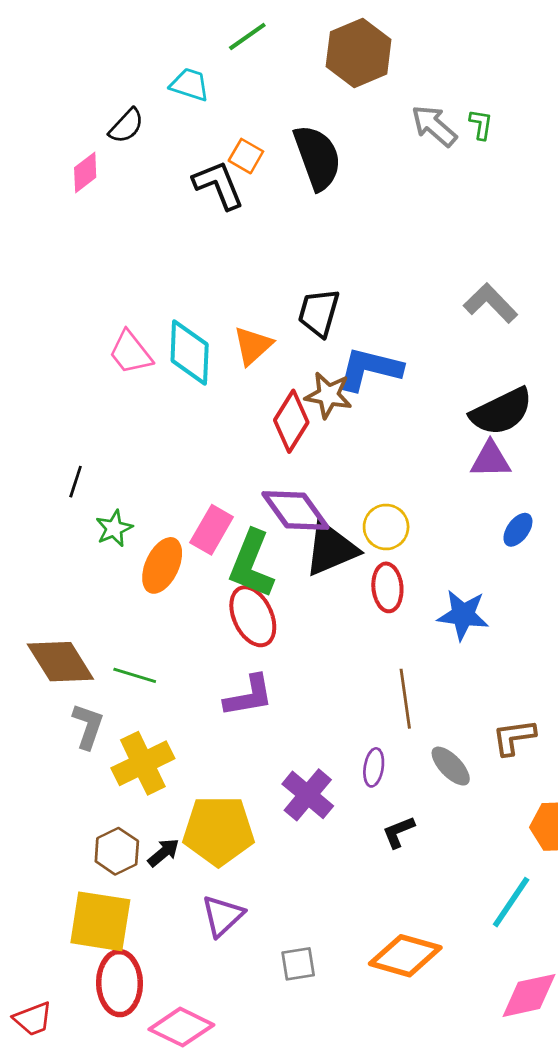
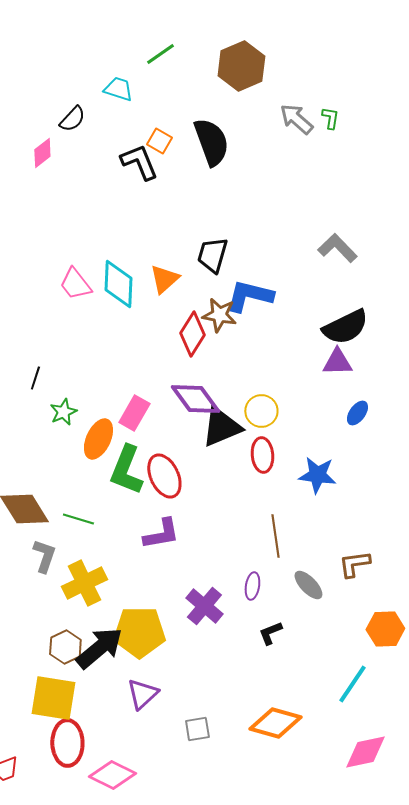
green L-shape: (251, 564) -> (126, 470), moved
black arrow: (163, 853) -> (99, 648), size x2.0

